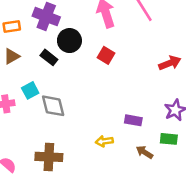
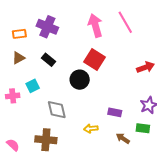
black circle: (69, 41) -> (80, 80), moved
red square: (106, 55) -> (94, 60), size x1.5
gray diamond: (53, 106) -> (57, 110), moved

